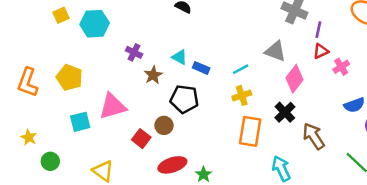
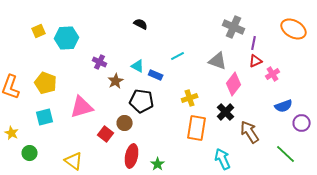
cyan line: (241, 69) -> (178, 56), moved
cyan square: (80, 122) -> (45, 117), moved
red ellipse: (172, 165) -> (132, 156), turned -60

